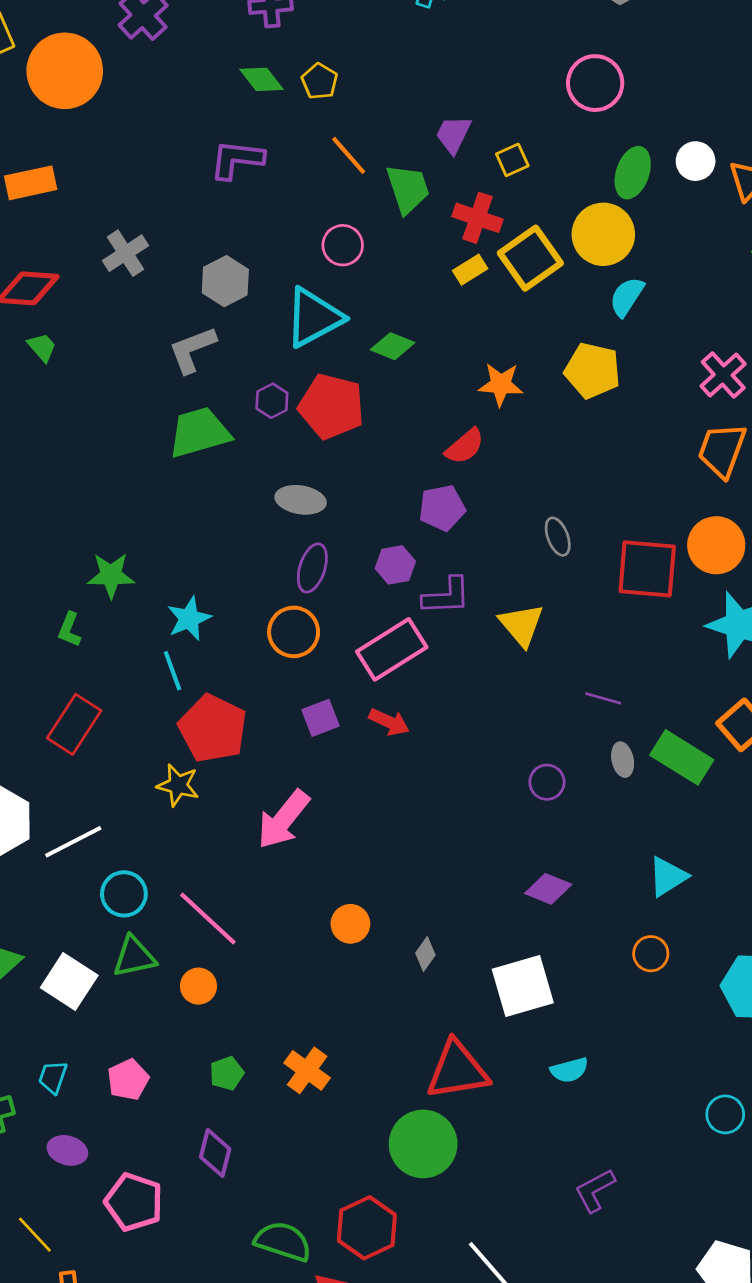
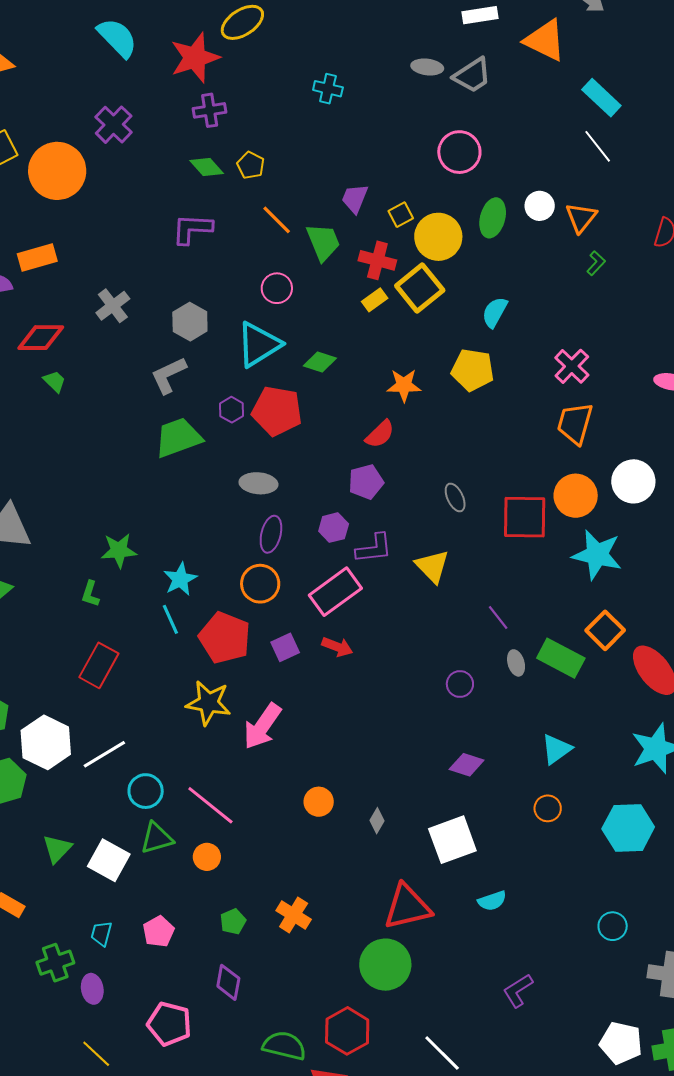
yellow circle: (603, 234) -> (438, 237), moved
purple line: (603, 698) -> (498, 618), turned 40
red pentagon: (213, 728) -> (225, 638), moved
yellow star: (178, 785) -> (209, 703), moved, size x1.4
purple ellipse: (67, 1150) -> (92, 989), moved, turned 68

